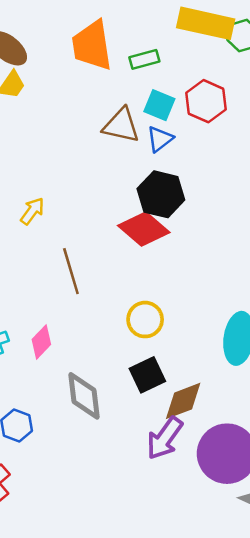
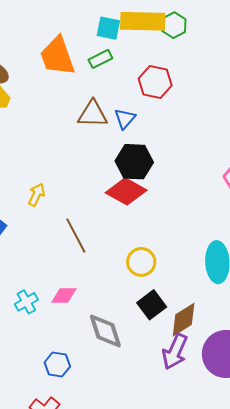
cyan square: (159, 105) -> (108, 28), moved
pink diamond: (41, 342) -> (64, 295), turned 56

